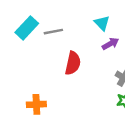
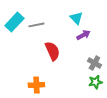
red semicircle: (73, 63) -> (52, 51), turned -36
orange cross: (36, 104) -> (36, 85), moved

